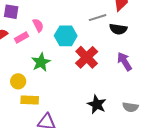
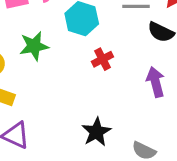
red cross: (87, 57) -> (103, 59), size x0.6

